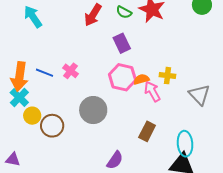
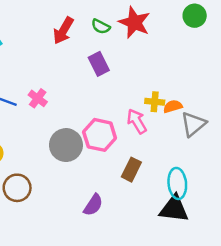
pink hexagon: (122, 77) -> (100, 135), moved
orange semicircle: (141, 79) -> (173, 106), moved
gray triangle: (199, 95) -> (193, 124), turned 35
brown circle: (52, 126) -> (17, 188), moved

